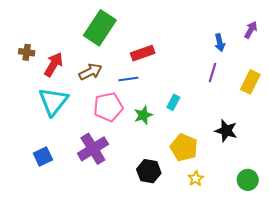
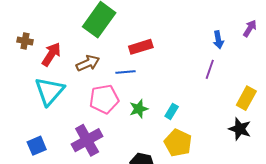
yellow rectangle: (250, 82) -> (246, 98), moved
cyan rectangle: (173, 102) -> (172, 111), moved
black star: (226, 131) -> (240, 129), moved

